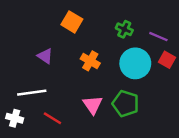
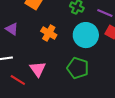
pink triangle: (93, 105) -> (38, 69), moved

